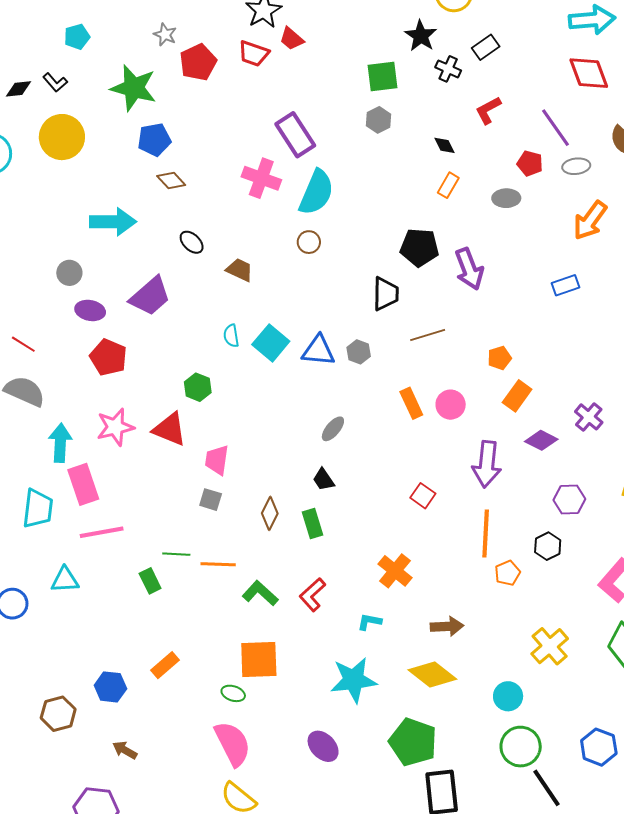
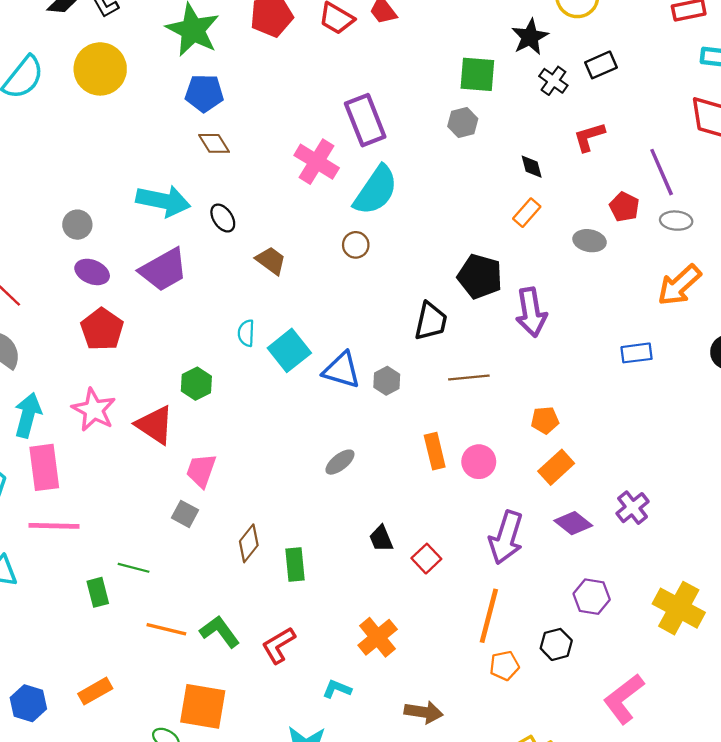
cyan arrow: (113, 222) -> (163, 201), moved
pink star: (115, 427) -> (94, 410), turned 30
black trapezoid: (323, 480) -> (381, 539), moved
orange line: (218, 564) -> (166, 629), moved

